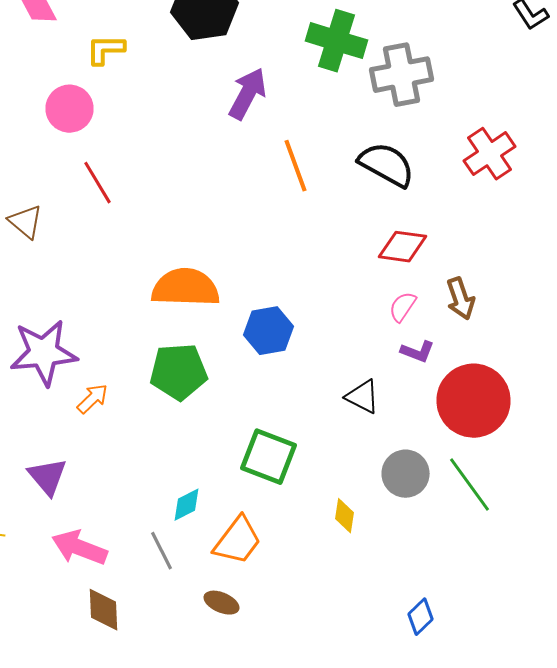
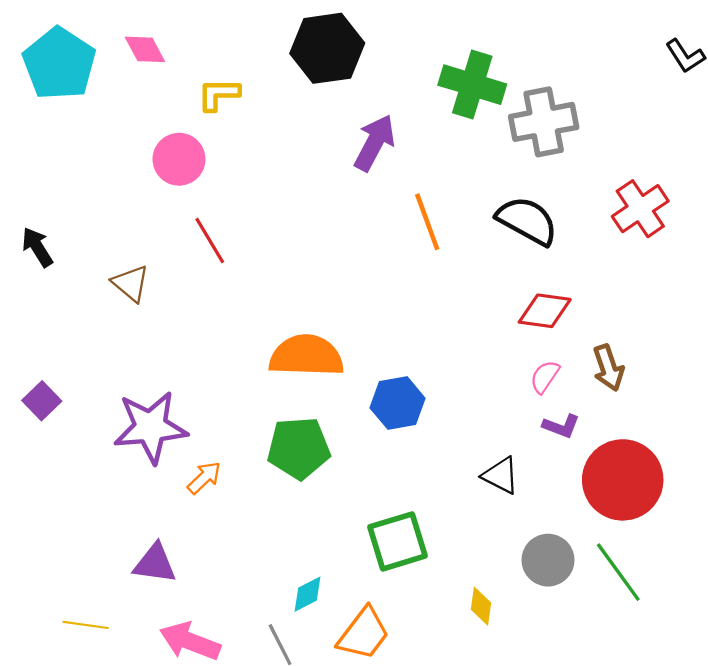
green square: (268, 457) -> (398, 541), turned -38
purple triangle: (48, 477) -> (155, 563), turned -42

